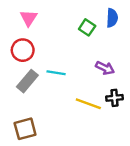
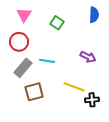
green square: (87, 27) -> (57, 23), moved
black cross: (115, 98) -> (92, 100), moved
brown square: (25, 129) -> (34, 92), moved

